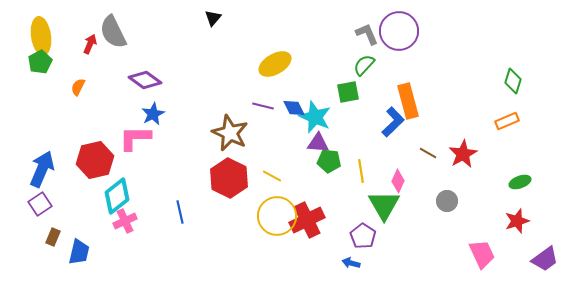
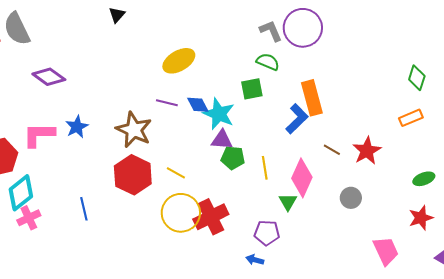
green semicircle: (364, 65) -> (268, 62), turned 70
blue star: (153, 114) -> (77, 127), moved
pink diamond: (398, 181) -> (302, 178), size x1.6
green triangle: (384, 205) -> (288, 202), size x0.6
purple pentagon: (363, 236) -> (267, 233), turned -30

